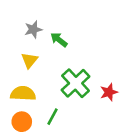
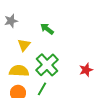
gray star: (33, 29) -> (11, 21), moved
green cross: (76, 83) -> (47, 65), moved

